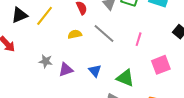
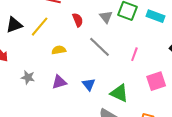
yellow semicircle: (75, 34) -> (59, 50), moved
gray star: (46, 61) -> (28, 77), moved

